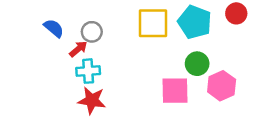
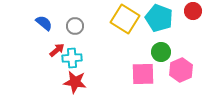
yellow square: (153, 23) -> (125, 19), turned 32
red arrow: (78, 49) -> (57, 50), moved

